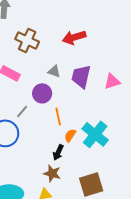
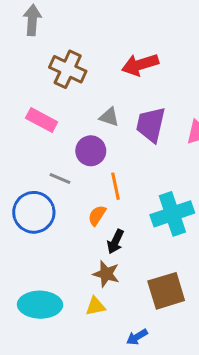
gray line: (22, 111) -> (60, 178), turned 72
cyan cross: (95, 134) -> (172, 214), turned 32
orange semicircle: (70, 135) -> (97, 215), moved

